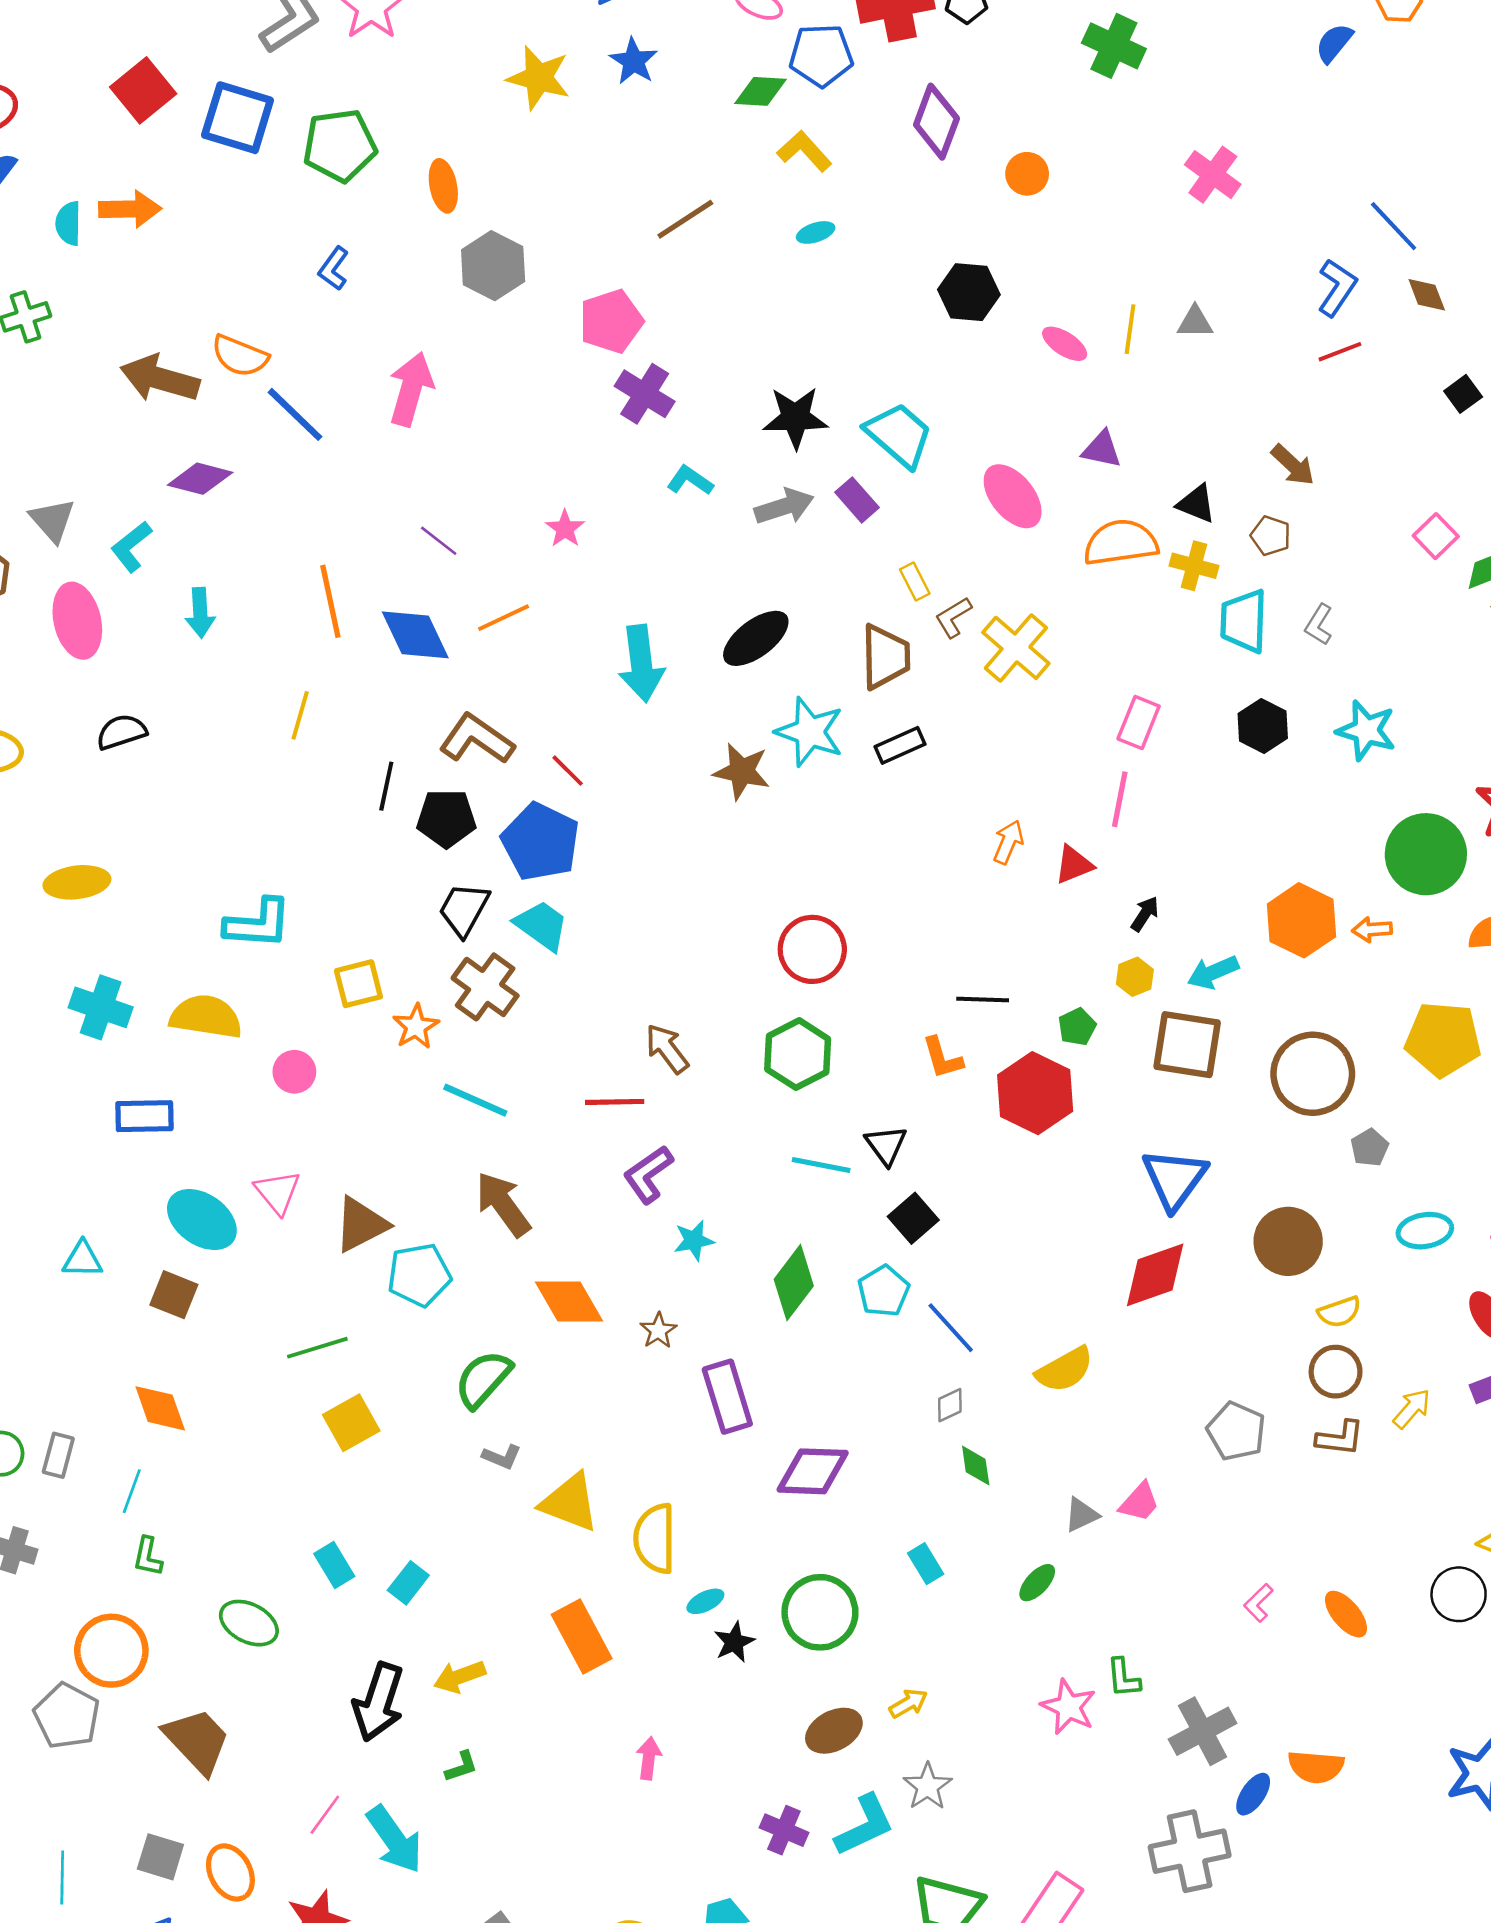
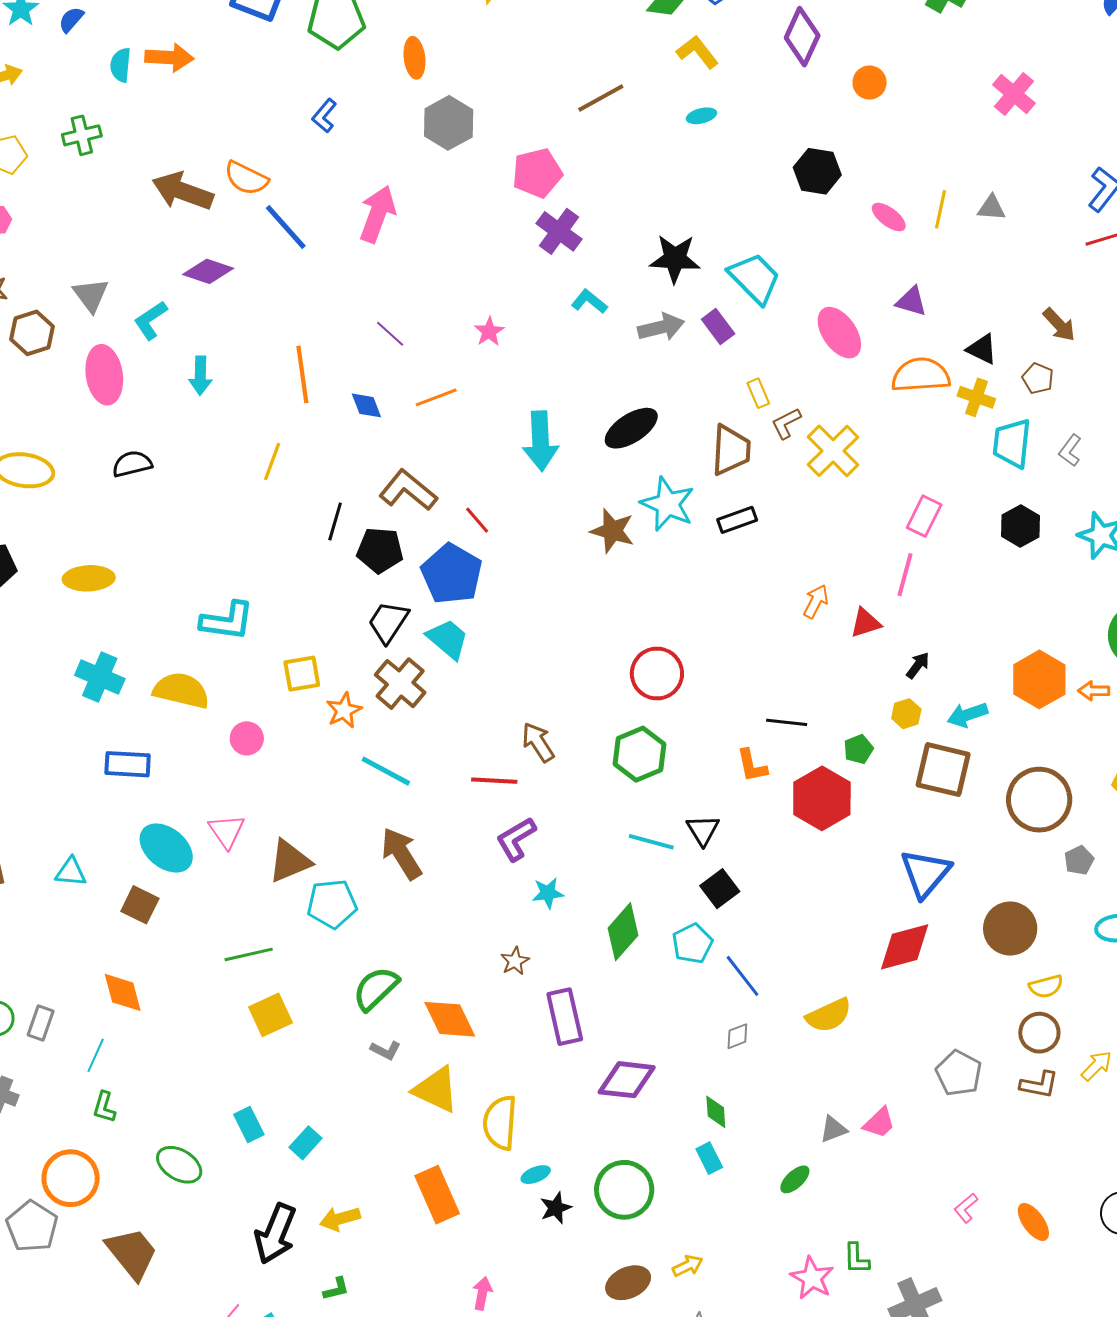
blue diamond: (415, 635) -> (366, 405), size x0.6
orange diamond: (569, 1301) -> (450, 1019), moved
green diamond: (976, 1465) -> (716, 1112), moved

